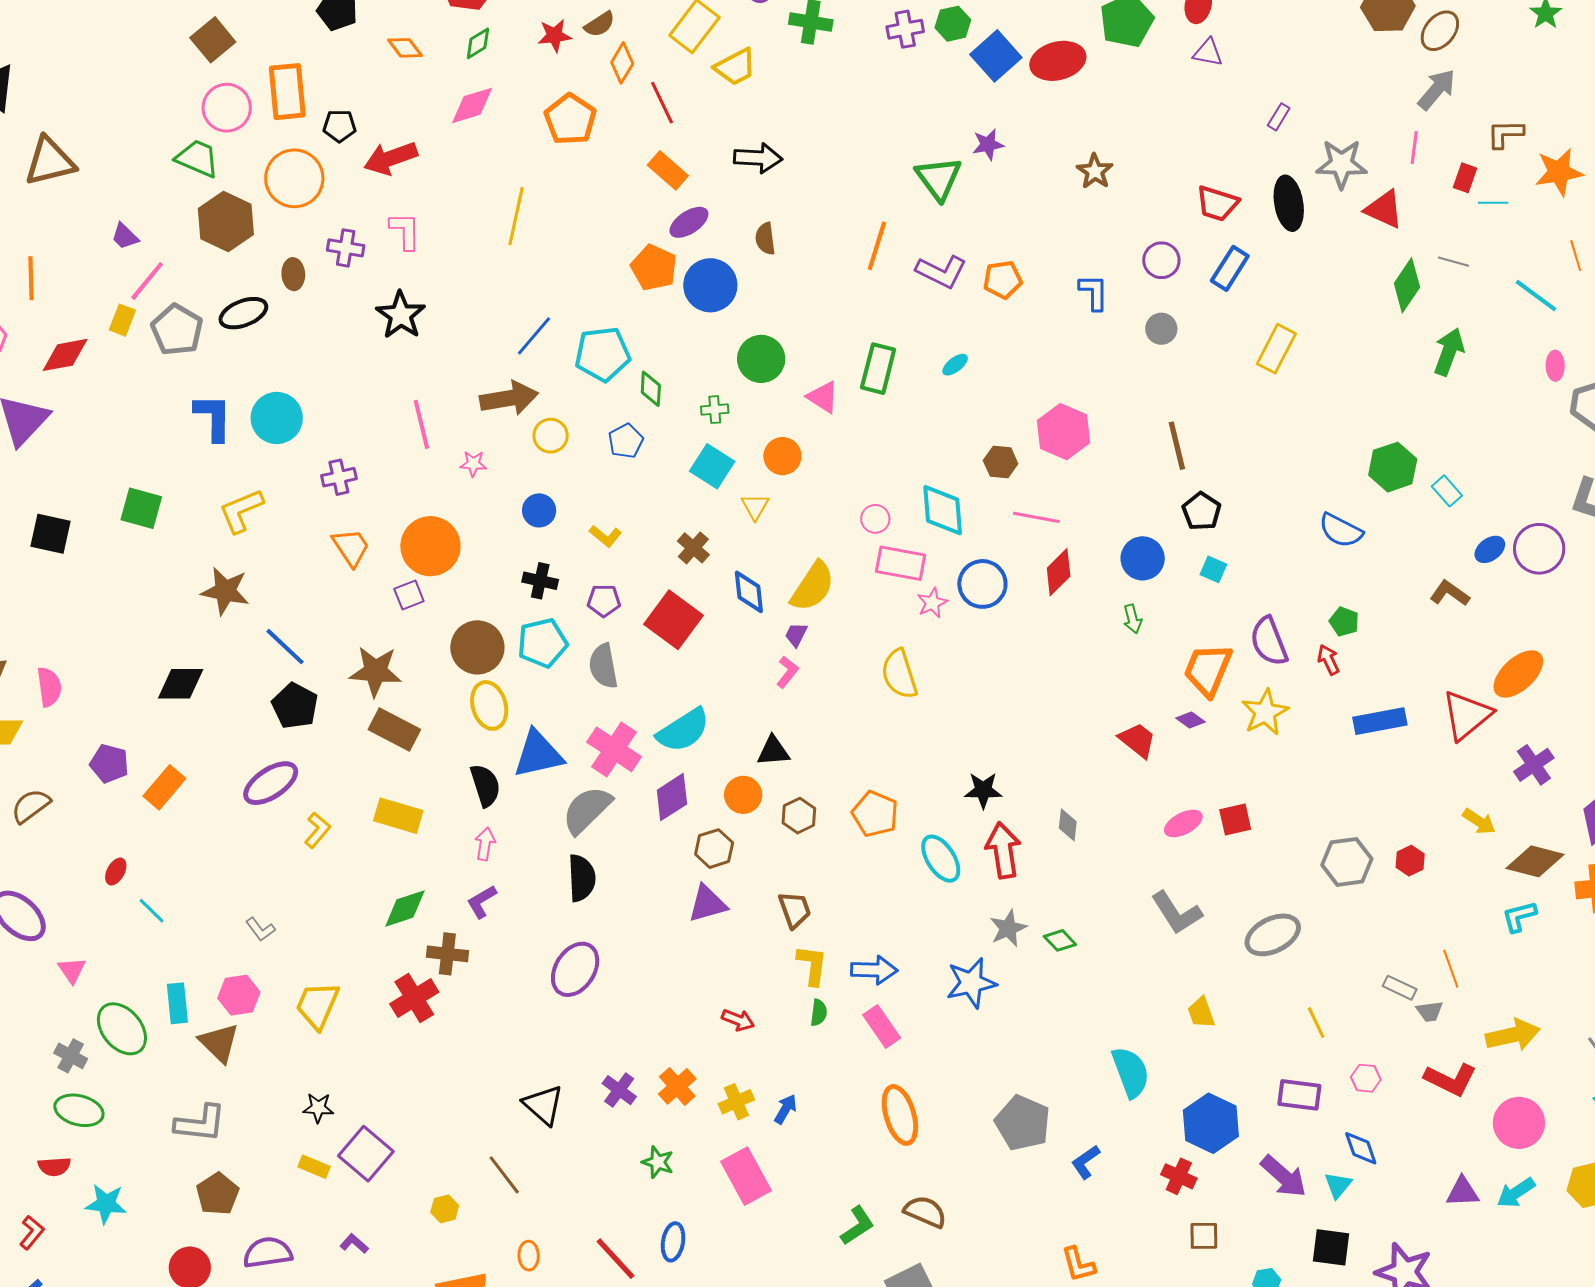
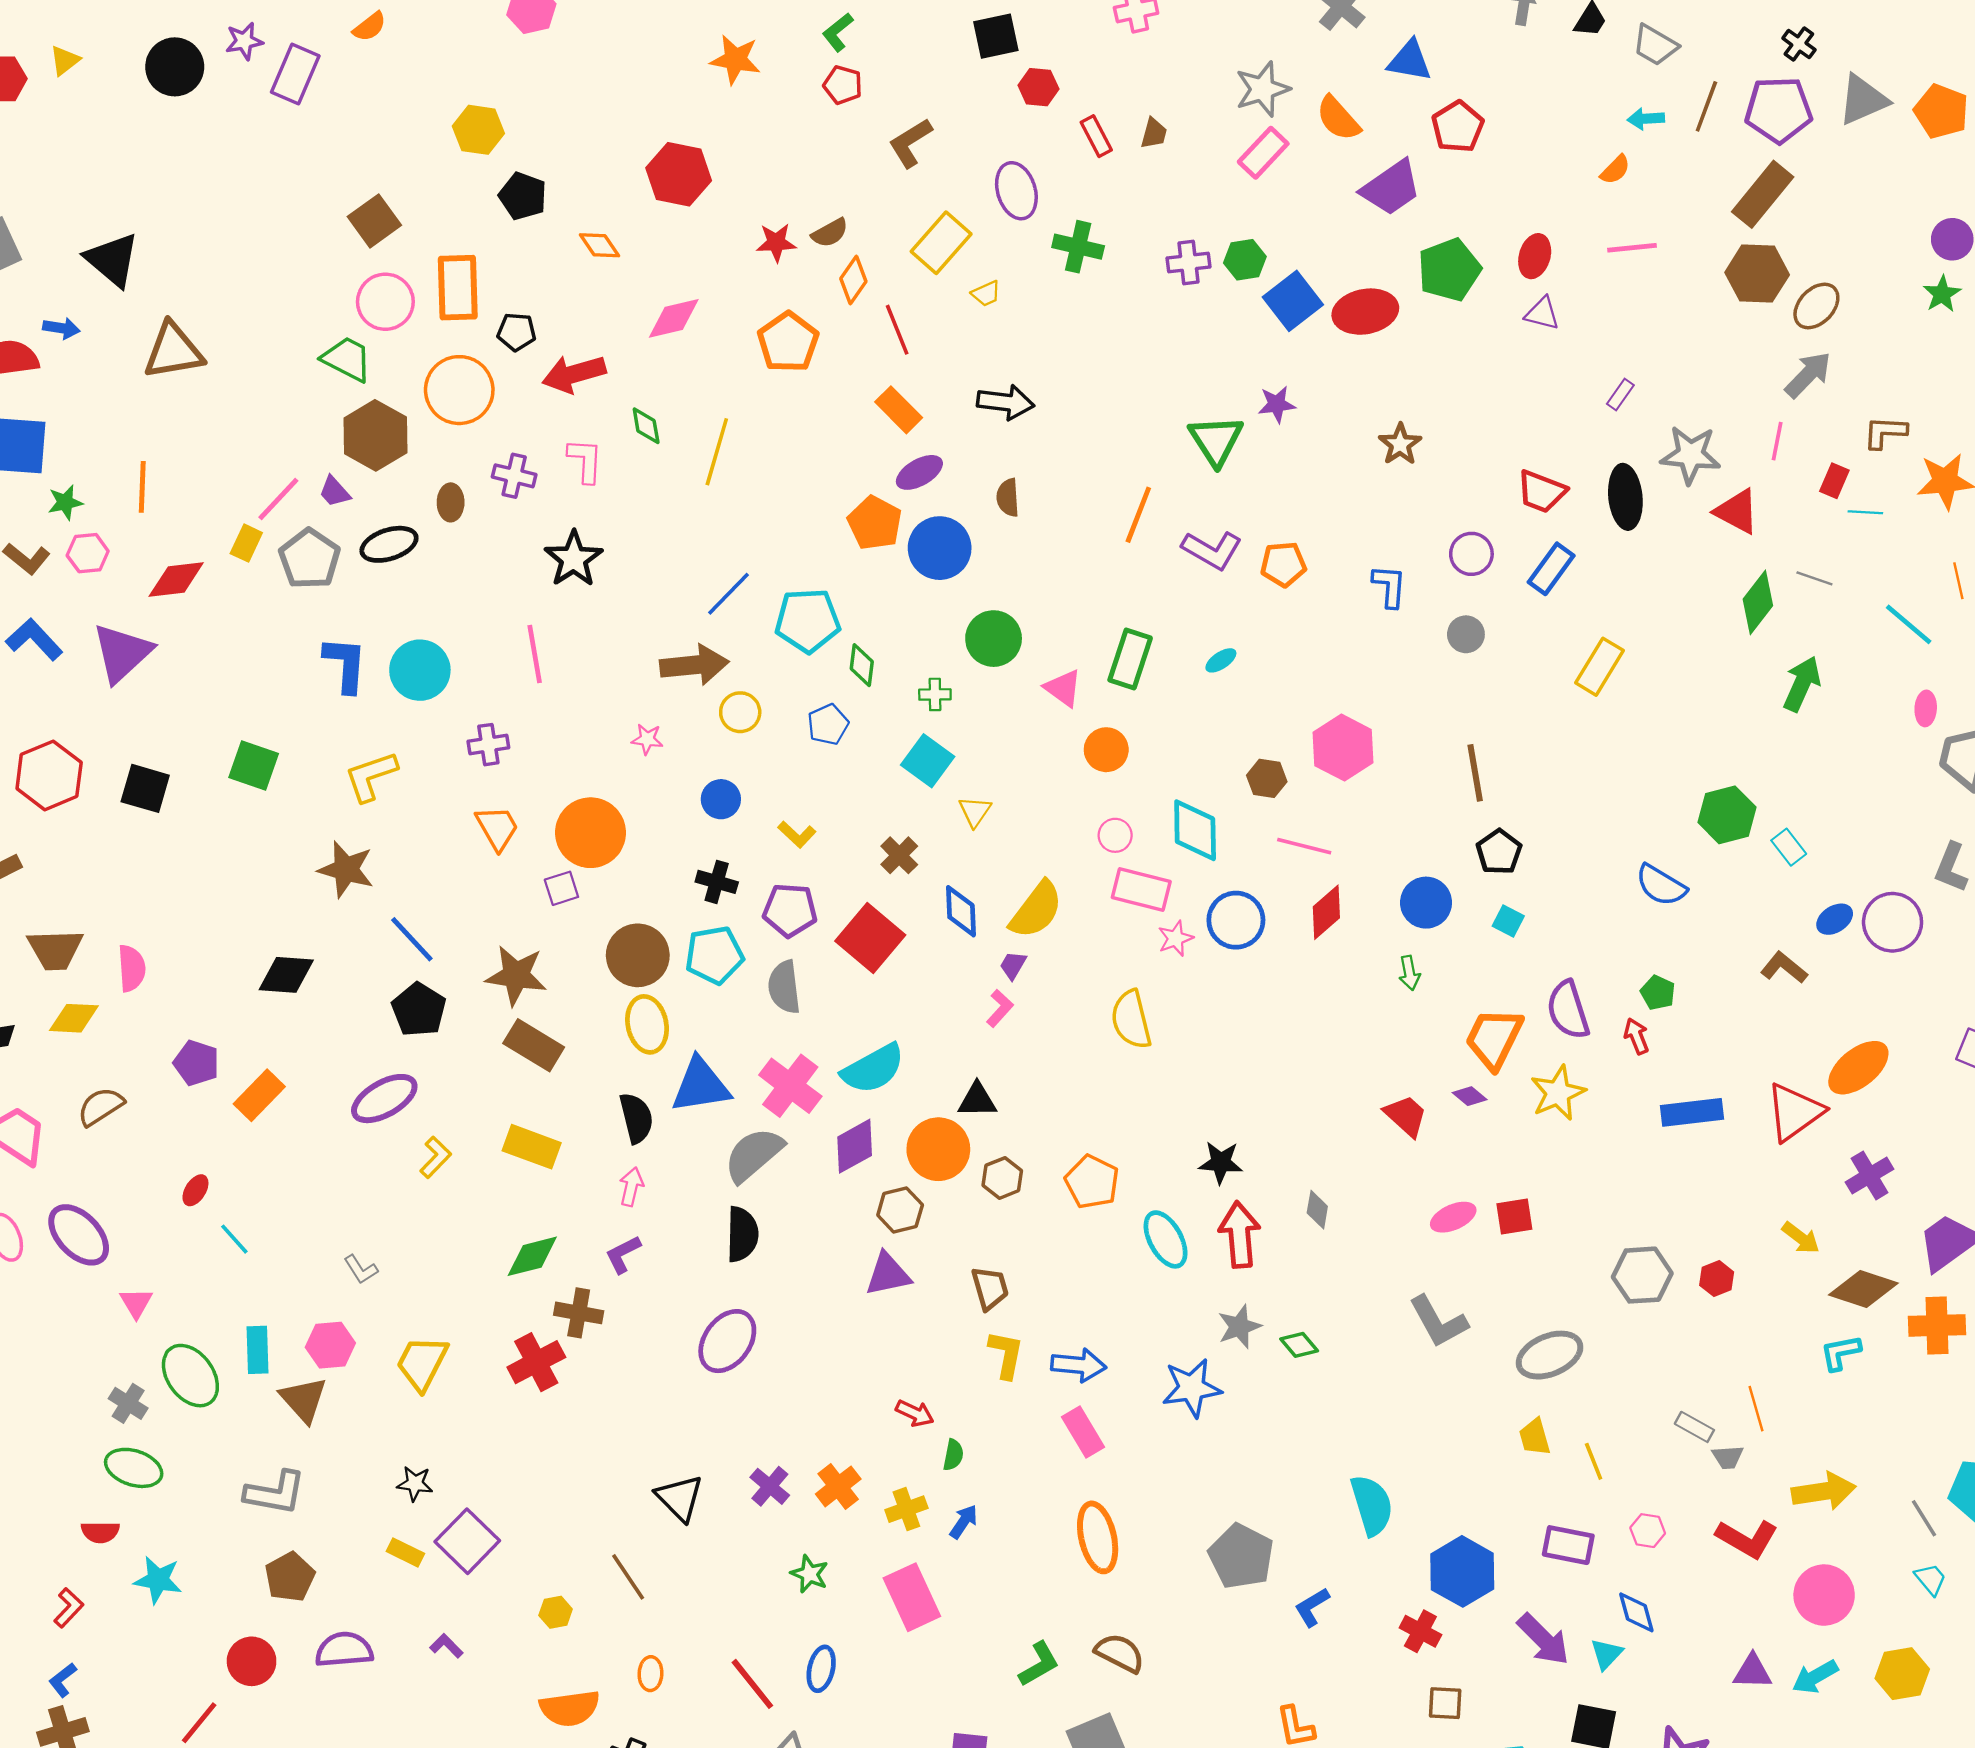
green diamond: (478, 43) -> (646, 426), moved, turned -72
yellow trapezoid: (735, 67) -> (986, 294), size x0.6
purple trapezoid: (125, 236) -> (335, 492), moved
pink line: (421, 424) -> (535, 654), moved
orange circle: (782, 456) -> (1106, 750), moved
purple pentagon: (604, 601) -> (790, 910), size x1.4
orange circle: (743, 795) -> (938, 1149), size x1.4
green semicircle: (819, 1013) -> (953, 1455), moved
yellow trapezoid: (1201, 1013) -> (1535, 1437), moved

